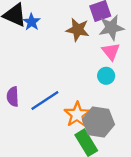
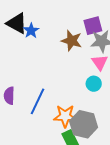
blue line: (45, 100) -> (37, 101), turned -36
orange star: (77, 114) -> (65, 116), turned 30

